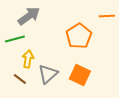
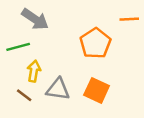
gray arrow: (29, 16) -> (35, 19), turned 70
gray triangle: (48, 74) -> (58, 89), turned 50

